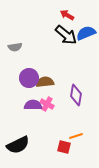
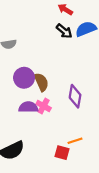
black arrow: (66, 35) -> (64, 31), size x0.7
brown semicircle: (45, 82) -> (41, 82), turned 72

